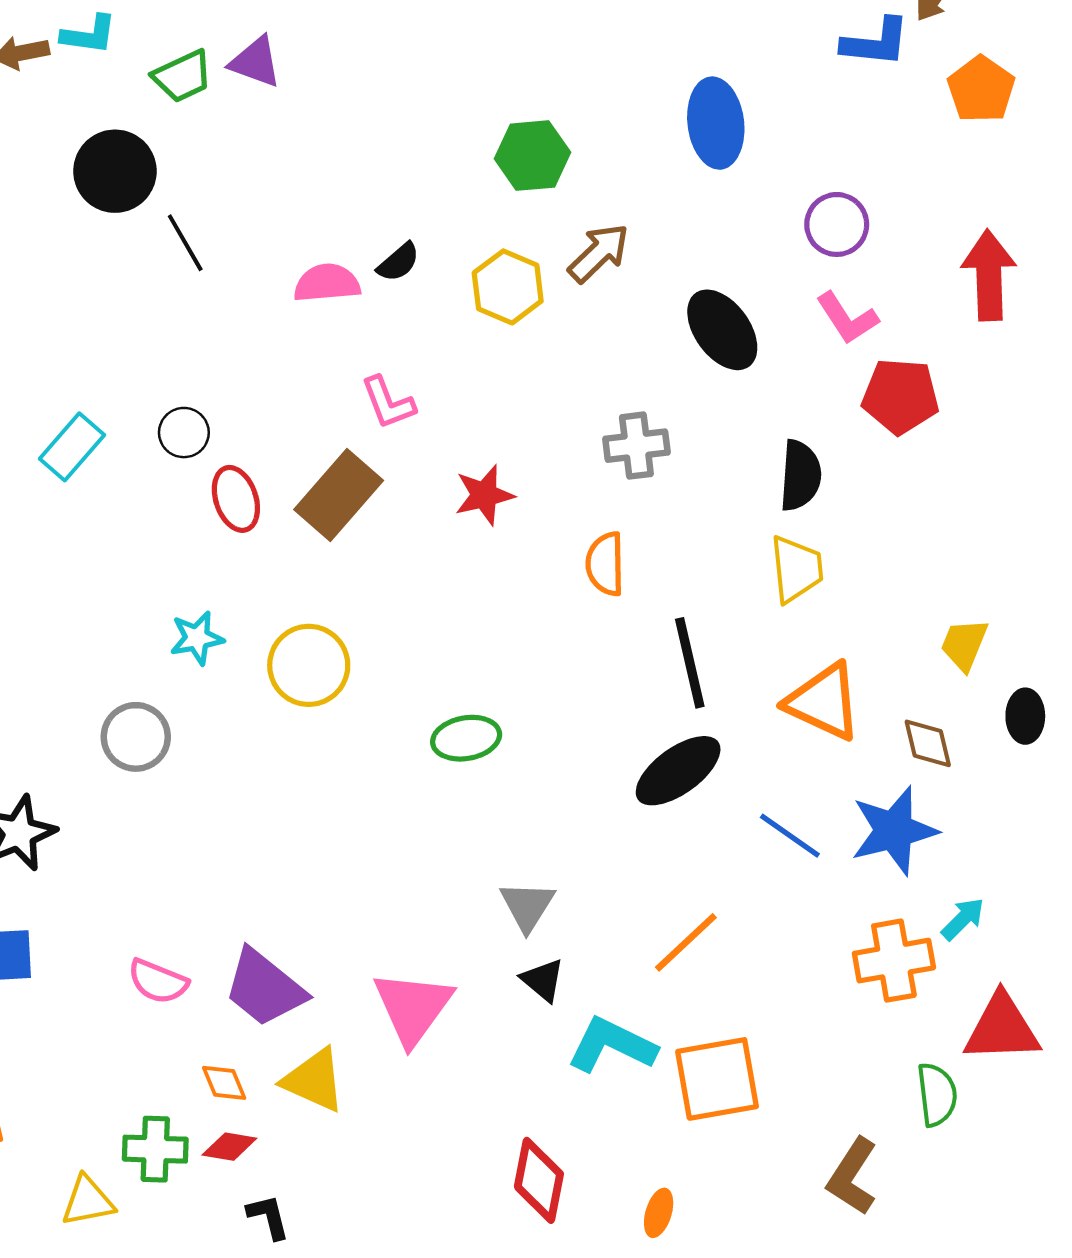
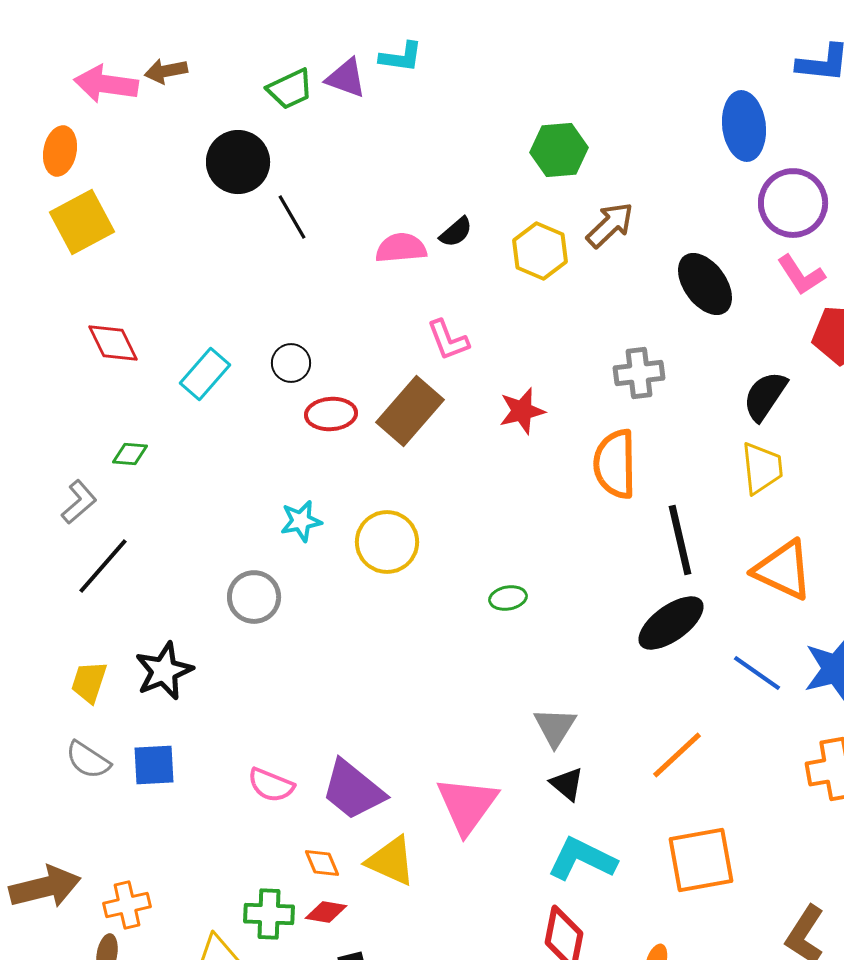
cyan L-shape: (89, 35) -> (401, 57), moved
blue ellipse: (716, 123) -> (744, 126), moved
purple circle: (837, 224) -> (793, 203), size x1.4
black semicircle: (800, 475) -> (765, 396), turned -150
red ellipse: (236, 499) -> (331, 414), turned -75
orange semicircle: (605, 564) -> (615, 464), size x1.4
green ellipse: (466, 738) -> (508, 598), size x0.7
cyan L-shape: (612, 1045) -> (582, 859), moved

